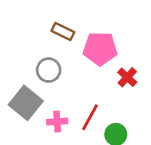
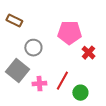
brown rectangle: (63, 31) -> (14, 21), moved

